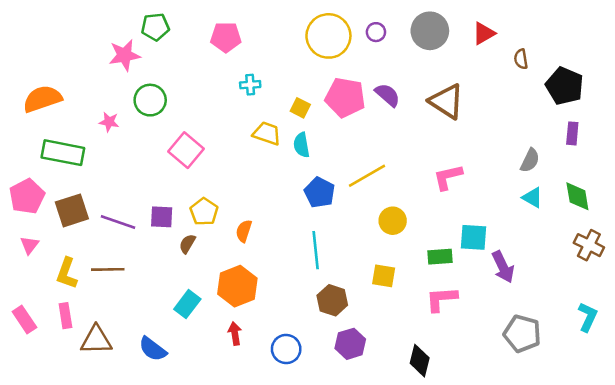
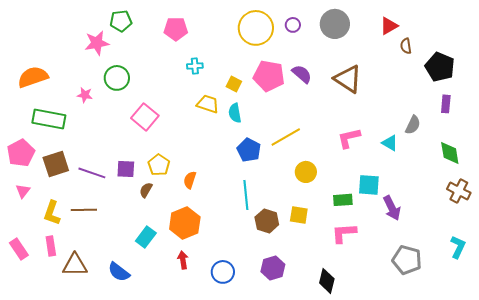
red triangle: (484, 33) -> (389, 26), moved
cyan triangle: (532, 198) -> (390, 143), moved
brown hexagon: (332, 300) -> (267, 221), moved

